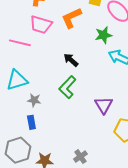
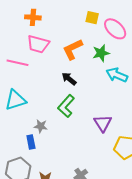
orange L-shape: (71, 18) -> (73, 49), moved
gray star: (34, 100) -> (41, 126), moved

